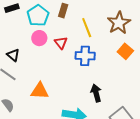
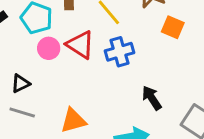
red triangle: (61, 43) -> (80, 45), size x1.5
black triangle: (13, 55) -> (21, 84), turned -48

